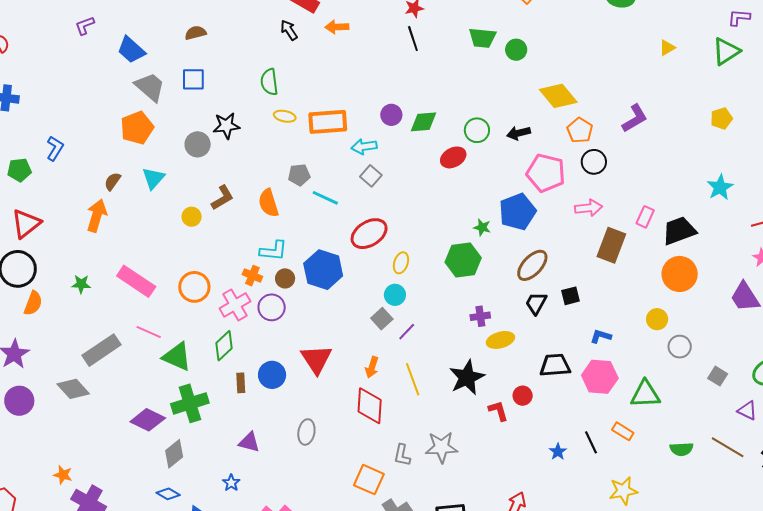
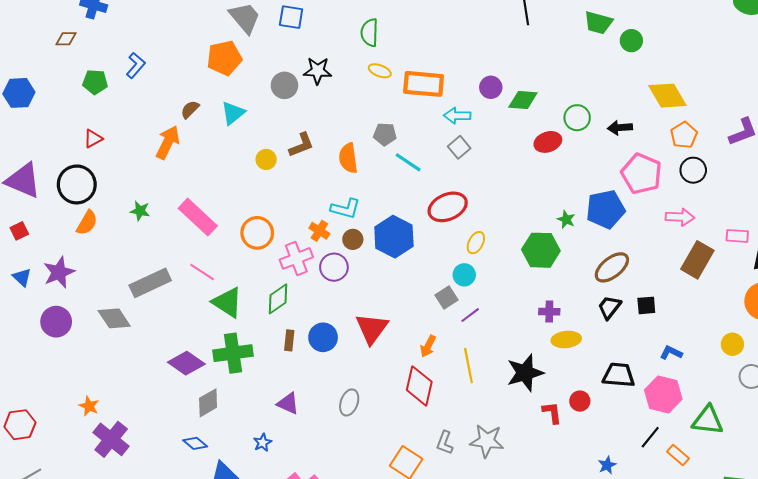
pink rectangle: (645, 217) -> (737, 236), turned 60
red triangle: (26, 223) -> (93, 139), size x0.6
black line: (591, 442) -> (650, 437), moved, turned 55

